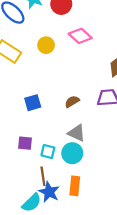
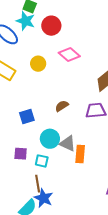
brown semicircle: (72, 102) -> (62, 106), moved
cyan circle: (72, 153) -> (50, 139), moved
orange rectangle: (75, 186) -> (80, 154), moved

